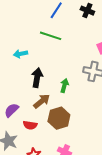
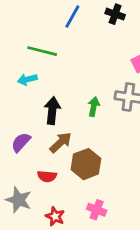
green line: (51, 36) -> (42, 51), moved
green arrow: (64, 86) -> (94, 107), moved
purple semicircle: (12, 110) -> (21, 142), moved

